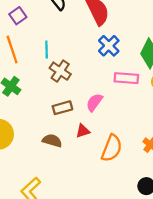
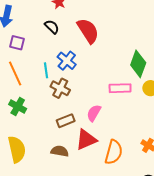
purple square: (18, 16) -> (17, 43), turned -35
blue cross: (109, 46) -> (67, 61), moved
red triangle: (83, 131) -> (86, 140), size x1.6

